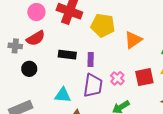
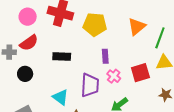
orange triangle: (133, 40) -> (137, 27), moved
purple rectangle: (91, 60) -> (105, 56), moved
cyan triangle: (63, 95) -> (60, 97), turned 36

